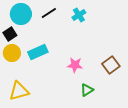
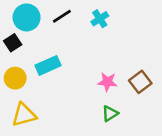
yellow circle: (12, 53) -> (15, 78), moved
pink star: (75, 65) -> (107, 82), moved

